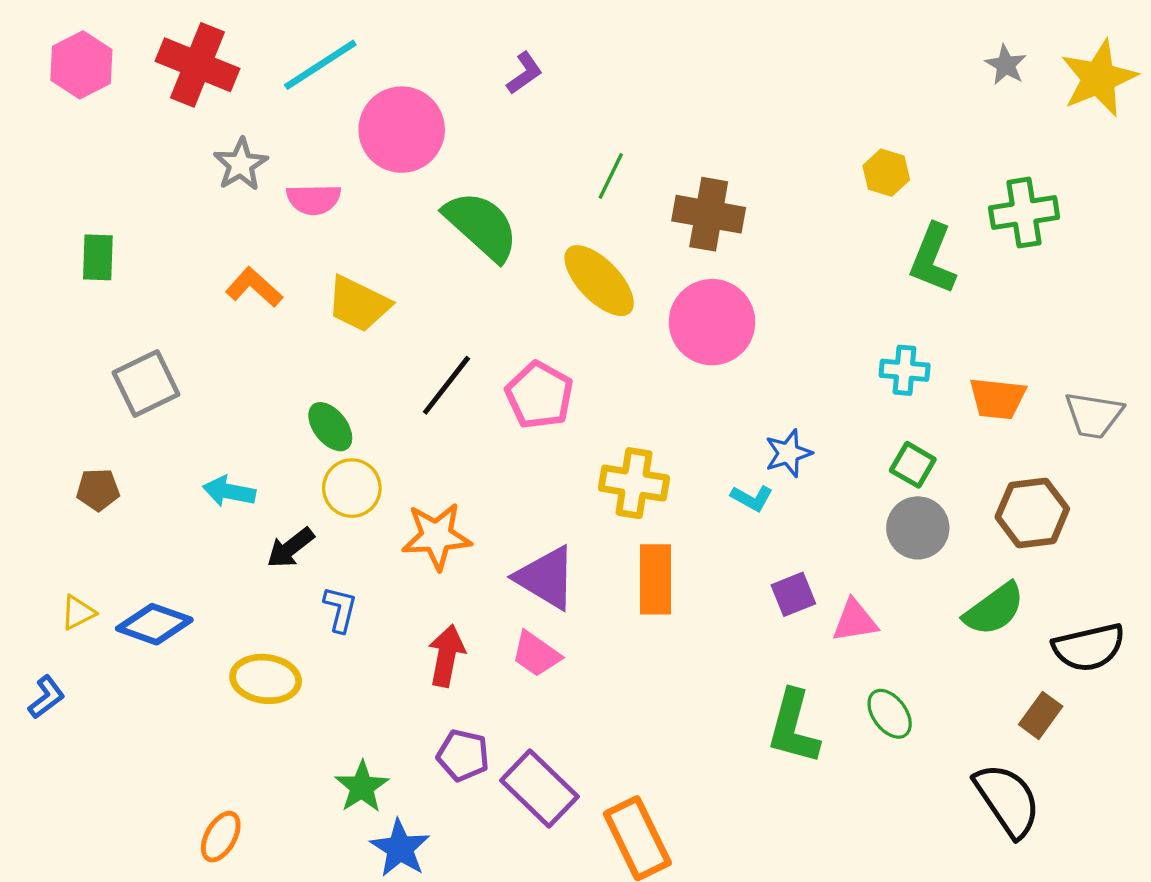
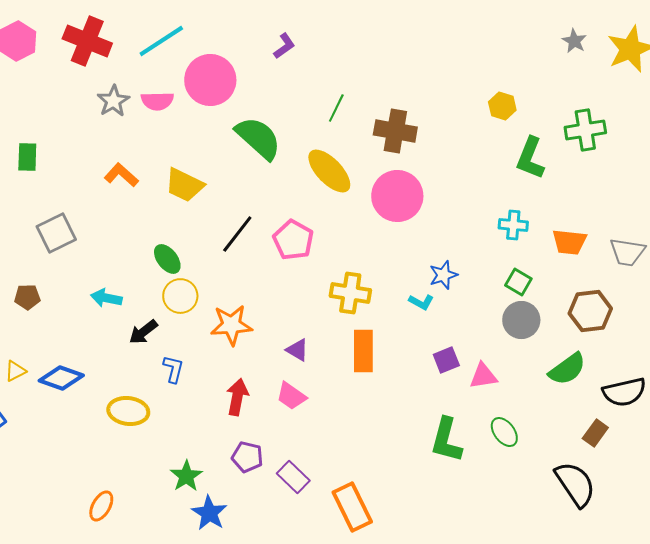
pink semicircle: (314, 199) -> (157, 101), moved
purple triangle: (546, 578) -> (297, 350), size x0.6
purple rectangle: (539, 788) -> (293, 477), size x0.7

